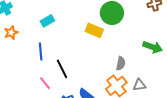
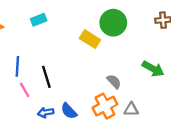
blue line: (41, 51) -> (17, 66), moved
gray semicircle: (121, 63) -> (114, 81), turned -64

